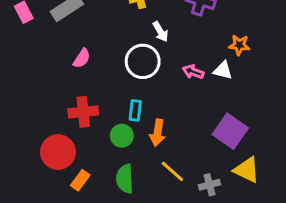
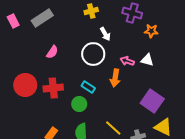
orange star: (239, 45) -> (151, 31), moved
cyan rectangle: (135, 110) -> (88, 87), turned -64
orange arrow: (158, 133) -> (115, 78), moved
red circle: (58, 152) -> (25, 85), moved

